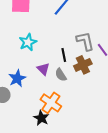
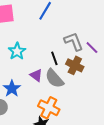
brown cross: (83, 65) -> (75, 65), turned -30
gray semicircle: (61, 75) -> (54, 78), size x1.5

